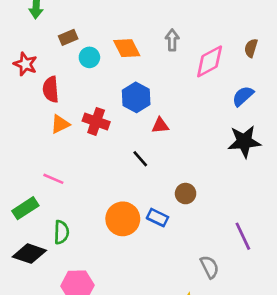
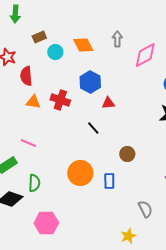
orange triangle: (60, 124) -> (33, 102), turned 35
blue rectangle: (157, 218) -> (109, 181), moved, turned 63

